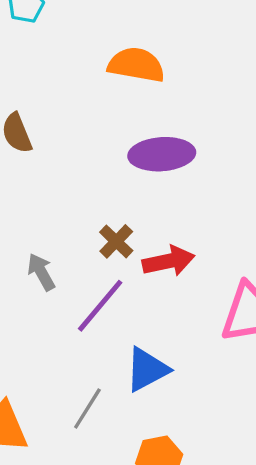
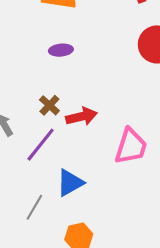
purple ellipse: (162, 154) -> (61, 50), moved, size x0.6

